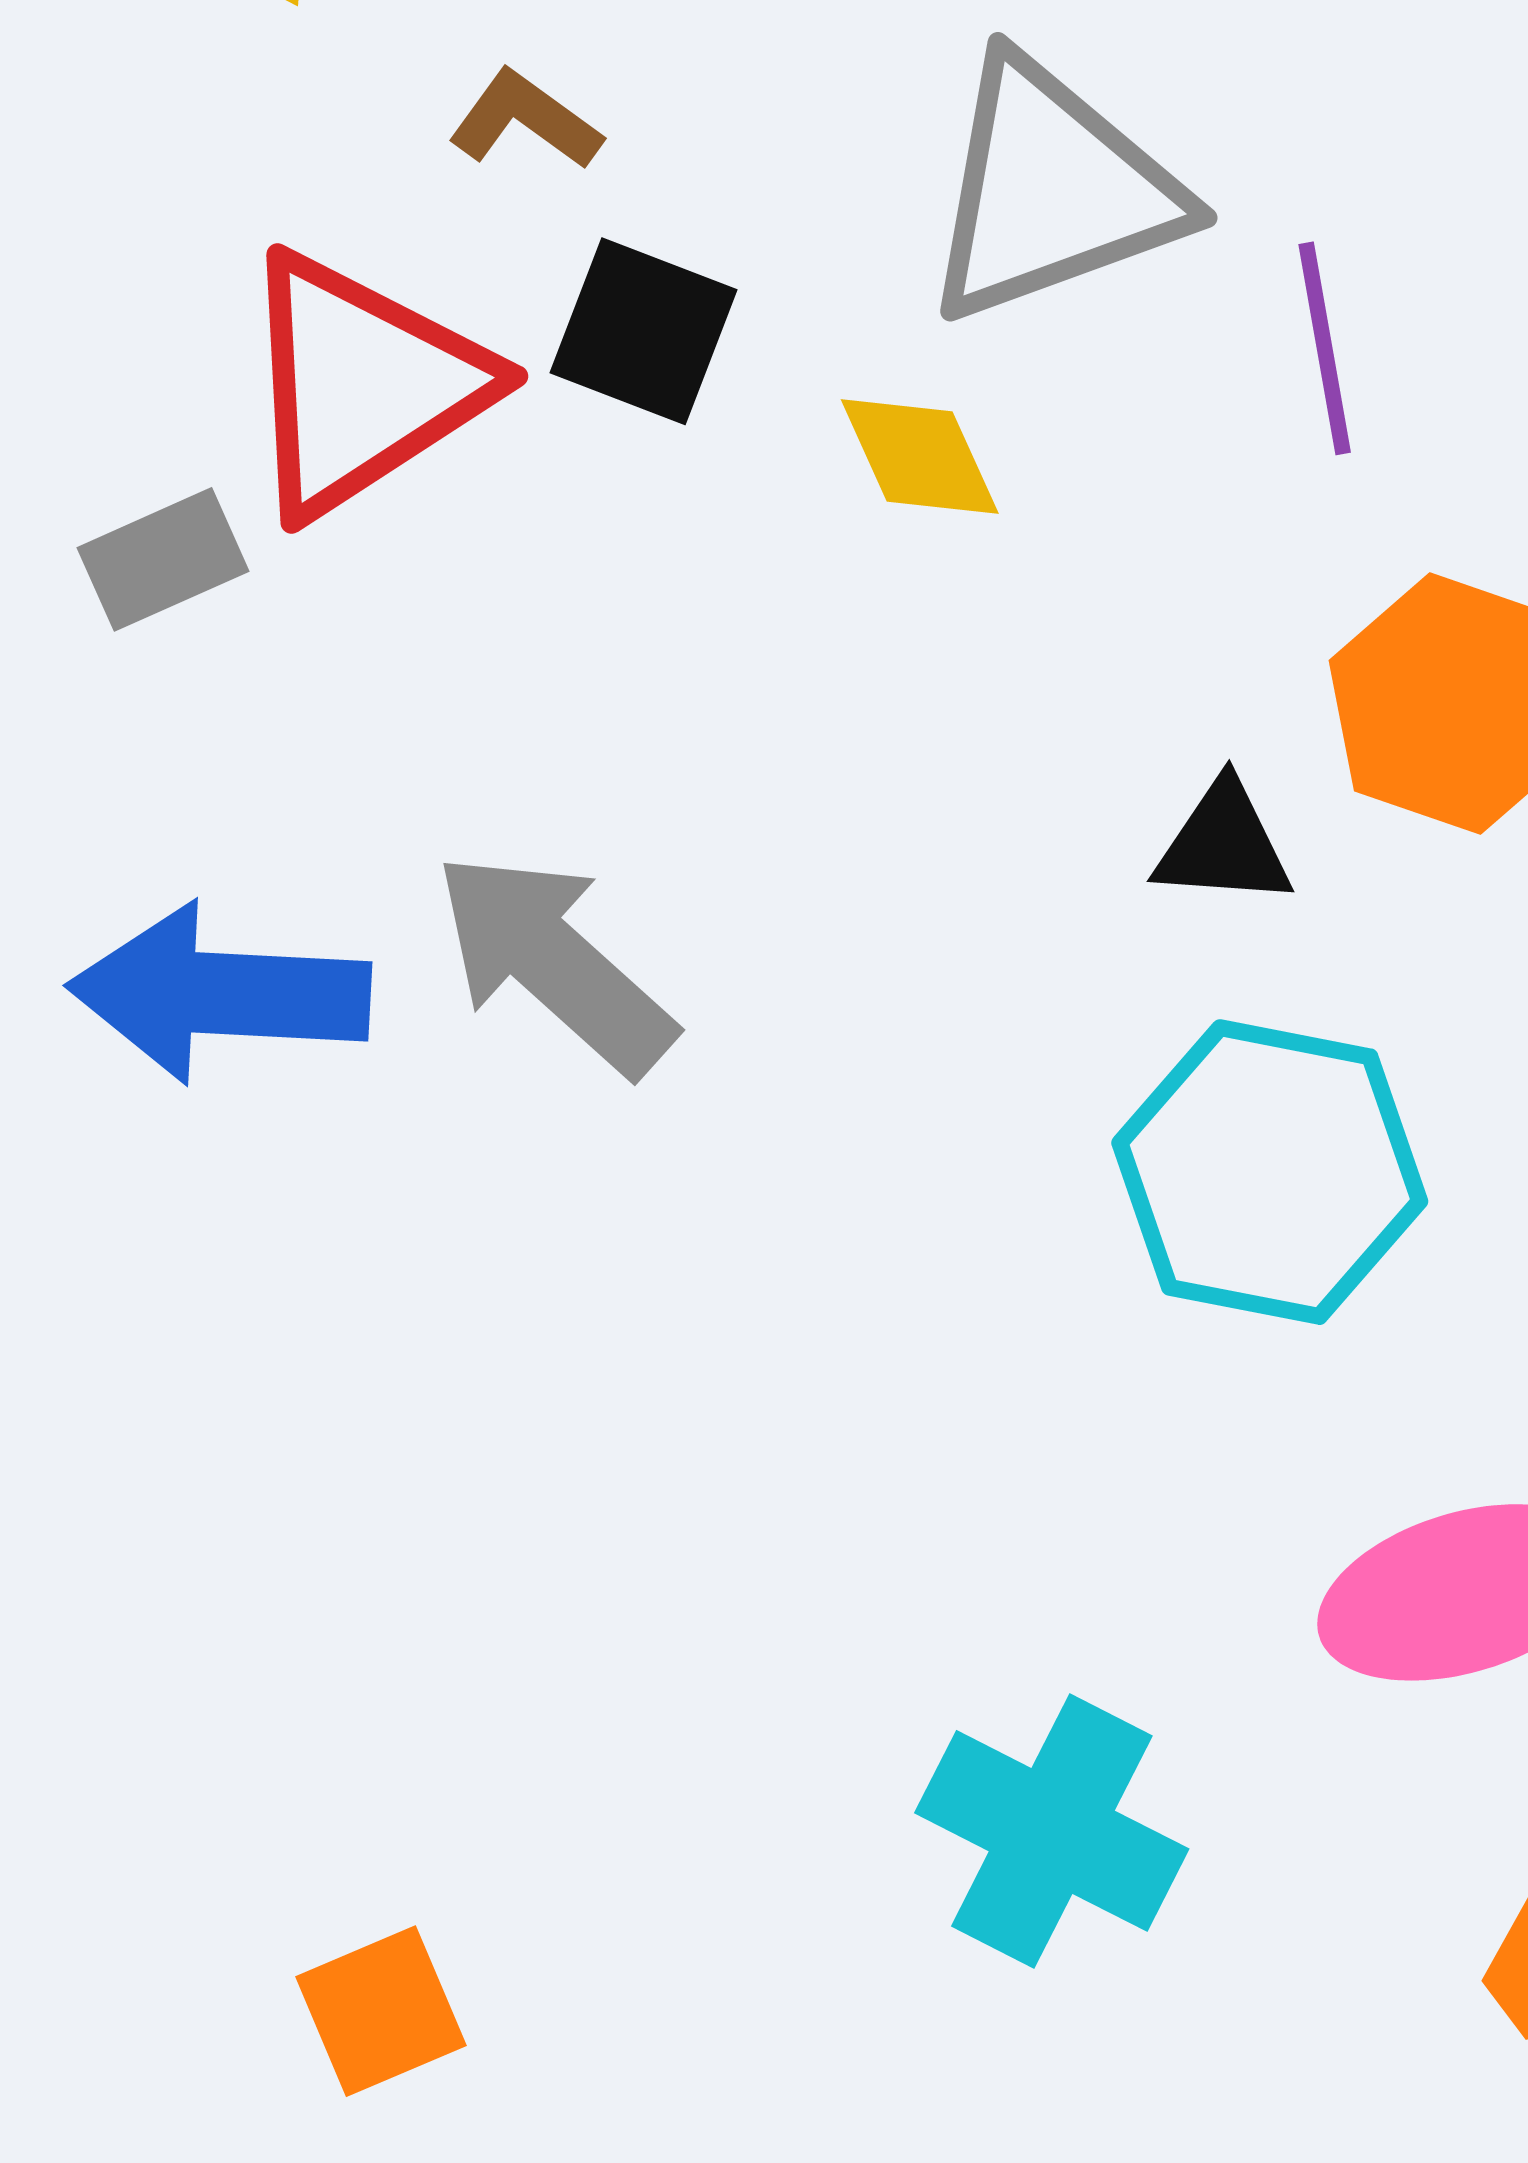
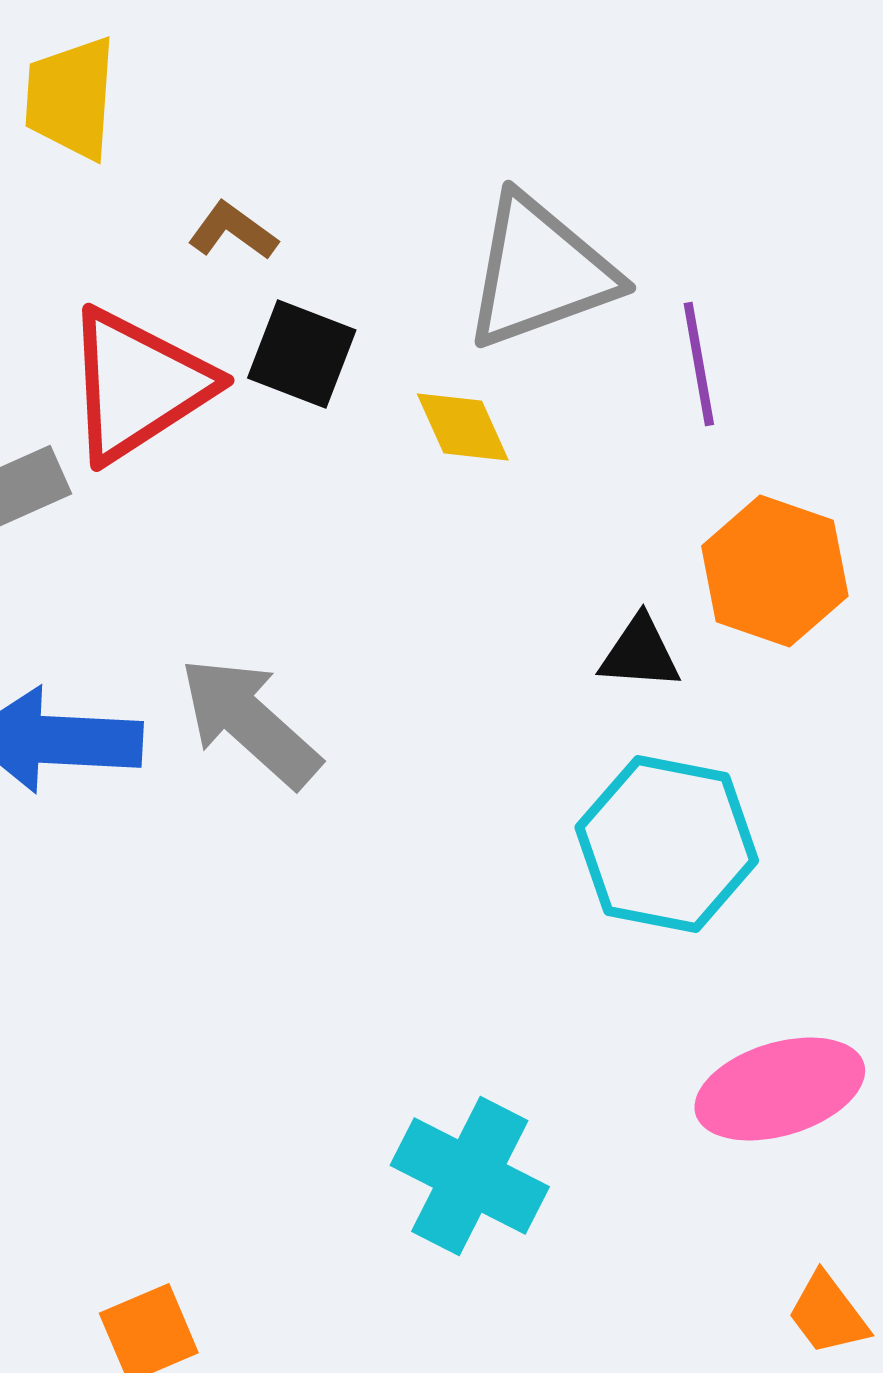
cyan cross: (1052, 1831) -> (470, 1176), moved

